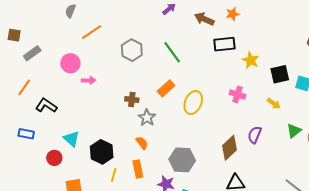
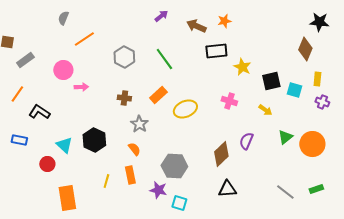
brown cross: (132, 99) -> (124, 98), moved
yellow ellipse: (193, 103) -> (185, 109), turned 45
black hexagon: (102, 152) -> (94, 140), moved

